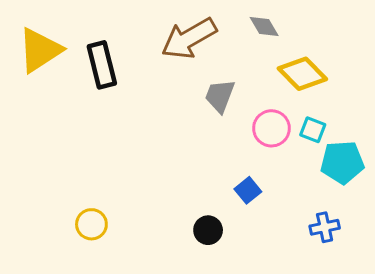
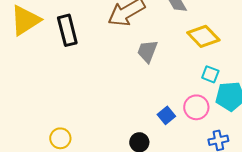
pink circle: (271, 128) -> (196, 107), moved

